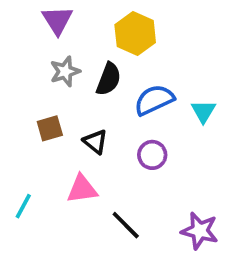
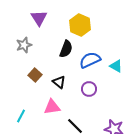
gray star: (65, 71) -> (24, 45), moved
cyan triangle: (203, 111) -> (116, 66), turned -32
brown square: (50, 128) -> (35, 75), turned -32

